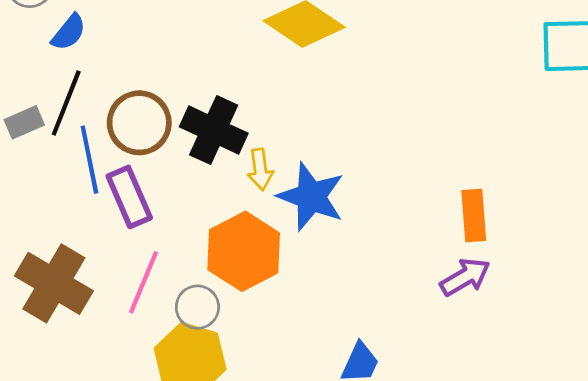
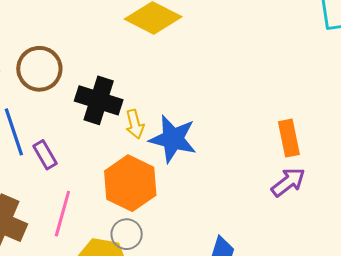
brown circle: (139, 123) -> (39, 69), moved
purple rectangle: (129, 197) -> (45, 155), size x0.7
gray circle: (197, 307) -> (127, 234), moved

